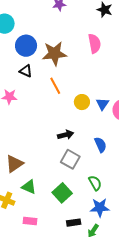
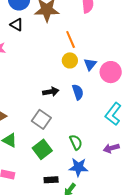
orange line: (55, 86) -> (71, 39), moved
blue semicircle: (100, 145) -> (78, 92), moved
gray square: (70, 159) -> (41, 119), moved

